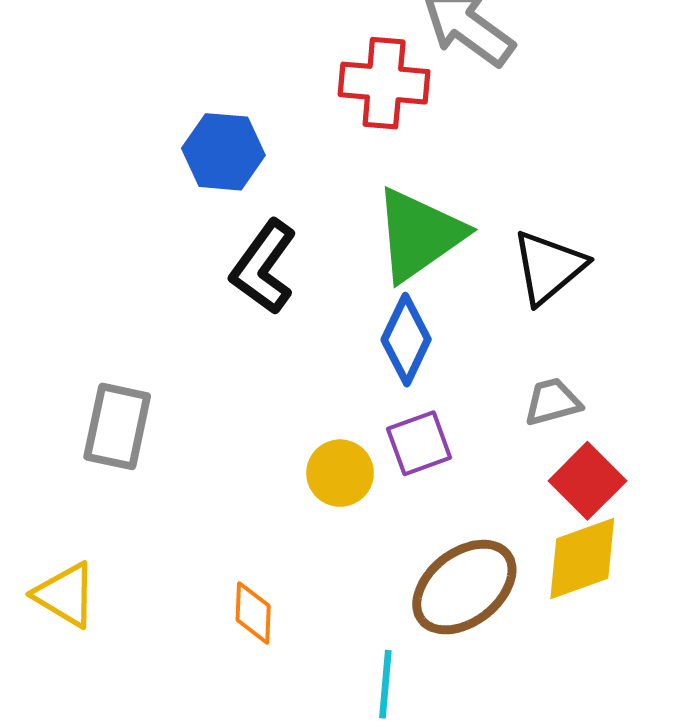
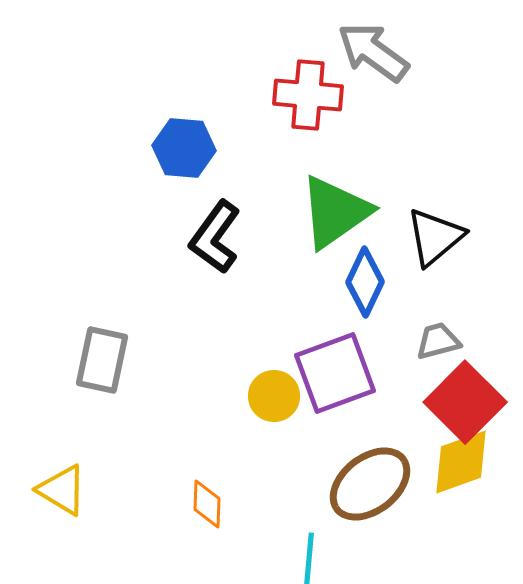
blue diamond: (406, 340) -> (365, 282), moved
purple square: (419, 443) -> (335, 373), size x1.6
red square: (587, 481) -> (465, 402), size x1.4

